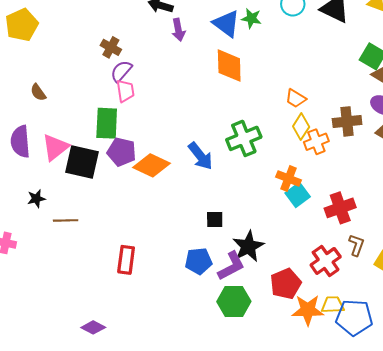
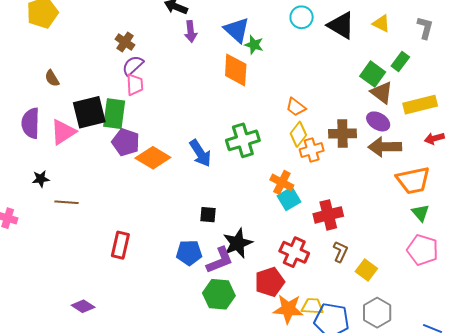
green star: (251, 18) -> (254, 45), moved
black square: (82, 162) -> (89, 112), moved, turned -32
red cross: (326, 261) -> (294, 252), moved, turned -36

